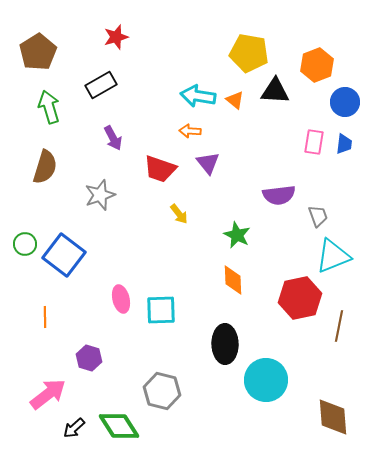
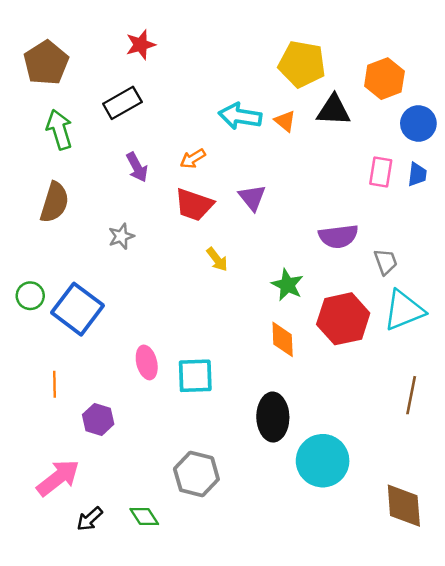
orange arrow: (190, 131) -> (193, 159), moved, turned -35
gray star: (100, 195) -> (121, 236), size x0.7
red hexagon: (300, 298) -> (343, 319), moved
purple hexagon: (89, 358) -> (98, 419), moved
green diamond: (119, 426) -> (144, 517), size x0.6

